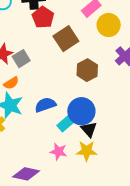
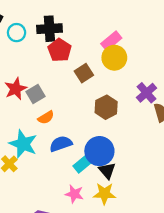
yellow circle: (109, 25) -> (114, 58), moved
brown square: (66, 39) -> (84, 73), size x0.7
orange semicircle: (11, 83) -> (46, 117), moved

